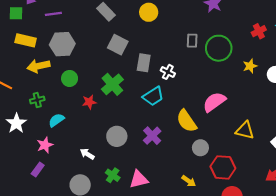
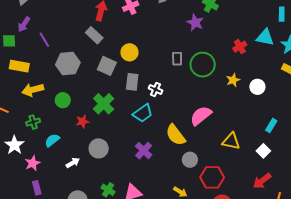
yellow circle: (149, 12) -> (129, 52), moved
purple line: (53, 14) -> (44, 40), turned 70
gray hexagon: (62, 44) -> (68, 64), moved
gray circle: (117, 136) -> (99, 148), moved
pink star: (45, 145) -> (33, 163), moved
white arrow: (87, 154) -> (73, 163), moved, turned 120
purple rectangle: (38, 169) -> (37, 188), turned -48

